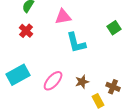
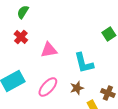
pink triangle: (63, 17) -> (49, 50), moved
cyan L-shape: (76, 43) -> (84, 63), moved

